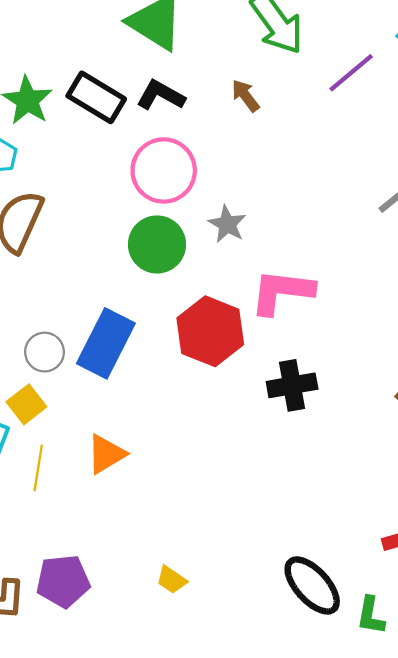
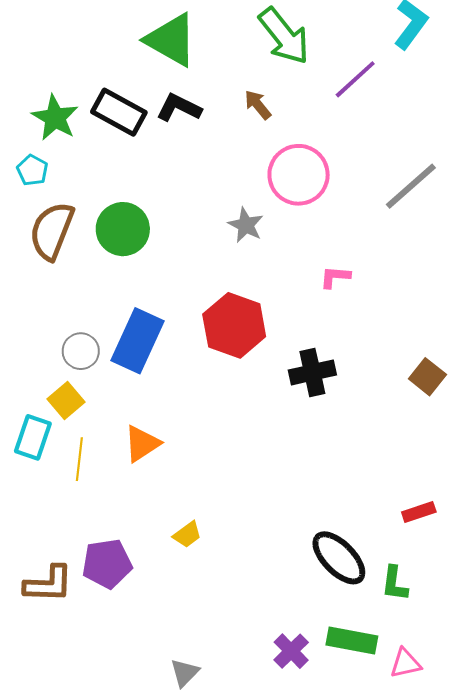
pink circle: (164, 170) -> (299, 175), moved
green circle: (157, 244) -> (123, 229), moved
pink L-shape: (282, 292) -> (335, 277), moved, size x0.5
yellow trapezoid: (172, 580) -> (187, 535), moved, turned -68

